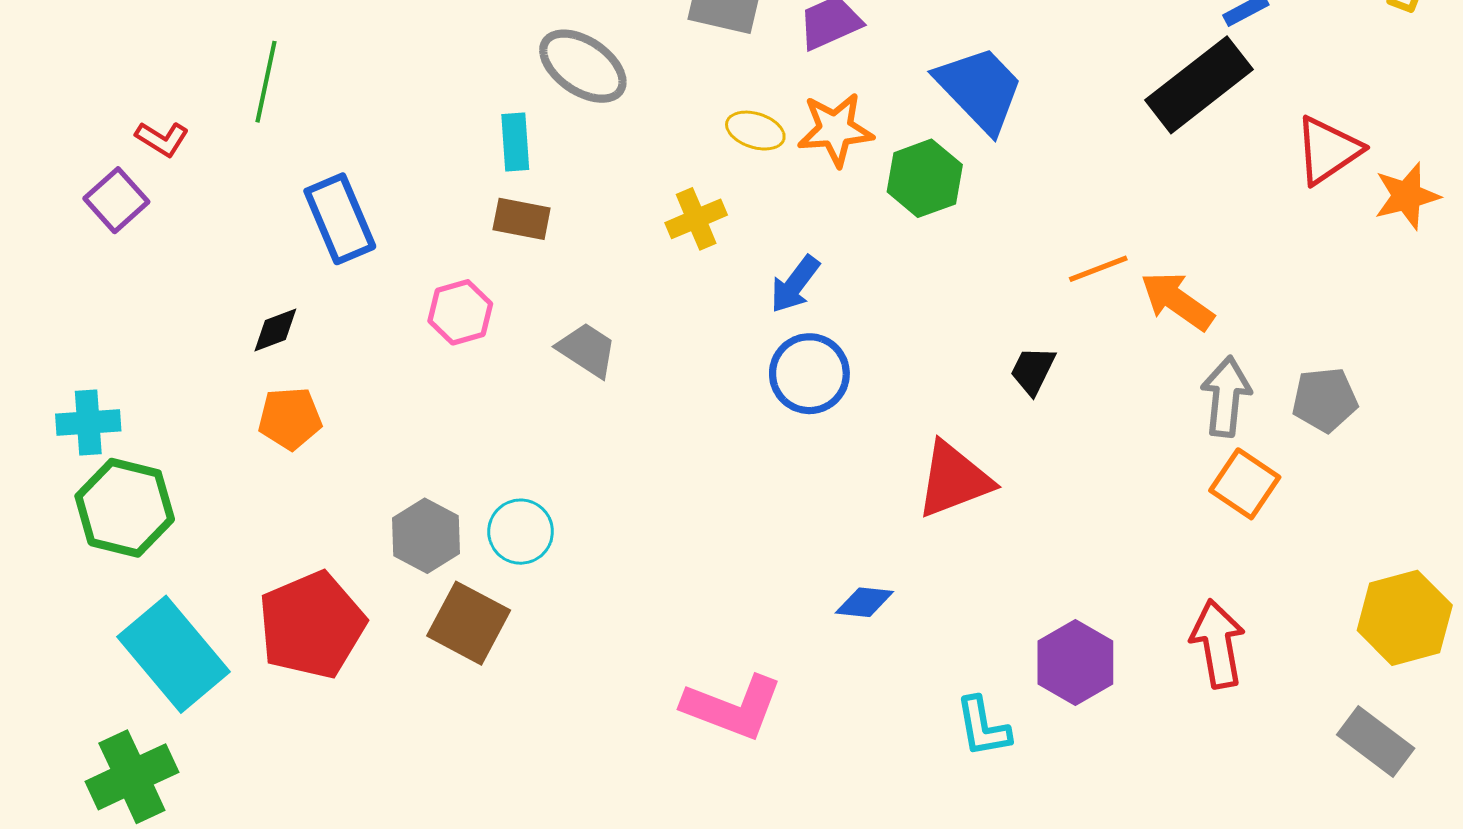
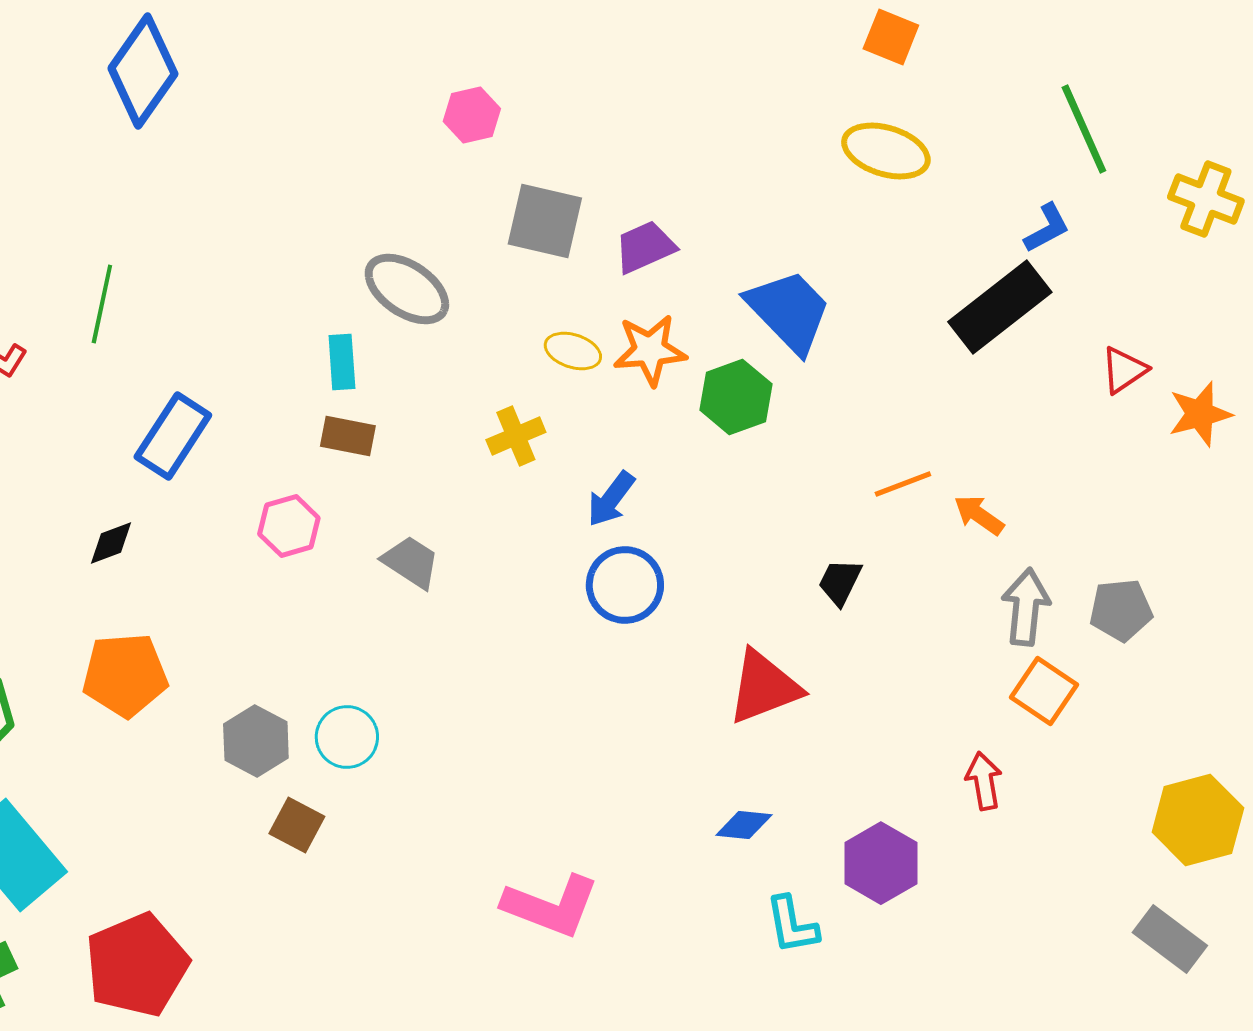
red triangle: (1328, 150) -> (1124, 370), size x0.7
blue rectangle: (340, 219) -> (173, 436), turned 56
orange arrow: (1177, 301) -> (979, 515), size x0.7
orange pentagon: (290, 418) -> (125, 675), moved, size x1.4
blue diamond: (864, 602) -> (744, 825), moved
brown square: (469, 623) -> (297, 825), size x0.7
red pentagon: (312, 625) -> (137, 965), moved
red arrow: (1218, 644) -> (984, 781), moved, size x0.7

